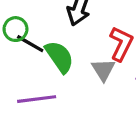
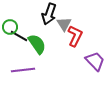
gray triangle: (103, 70) -> (64, 24), moved

